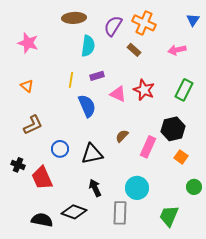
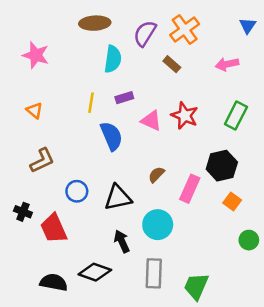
orange cross: (144, 23) -> (185, 30), turned 30
cyan circle: (137, 188) -> (158, 225), moved
green trapezoid: (169, 216) -> (196, 286), moved

